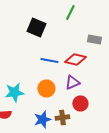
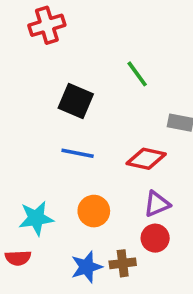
green line: (70, 12) -> (137, 74), turned -63
blue line: (49, 60) -> (78, 153), moved
purple triangle: (72, 82) -> (157, 204), moved

